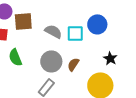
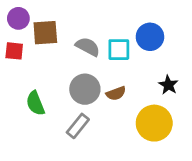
green semicircle: (15, 57) -> (35, 103), moved
brown semicircle: (73, 64) -> (116, 93), turned -144

